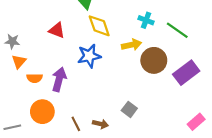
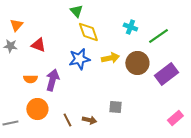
red triangle: (57, 30) -> (38, 45), moved
green line: (177, 30) -> (158, 36), turned -70
yellow arrow: (132, 45) -> (110, 58), moved
orange triangle: (19, 61) -> (16, 25), moved
gray square: (129, 109) -> (115, 107), turned -32

